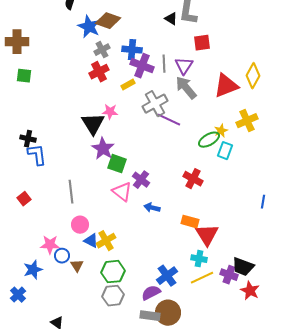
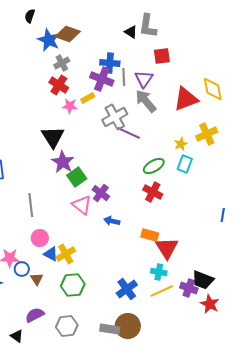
blue cross: (132, 50) -> (110, 63), moved
red cross: (99, 72) -> (59, 85), turned -30
yellow diamond: (253, 76) -> (213, 89), turned -40
pink star: (110, 112) -> (70, 106), moved
green ellipse: (209, 140) -> (154, 166), moved
green square: (117, 164) -> (77, 177), turned 36
purple semicircle: (151, 293) -> (35, 315), moved
gray hexagon: (113, 296) -> (67, 326), moved

